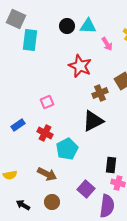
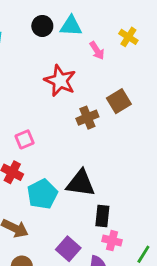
pink square: (47, 102) -> (25, 139), moved
black triangle: (93, 121) -> (81, 183), moved, turned 35

